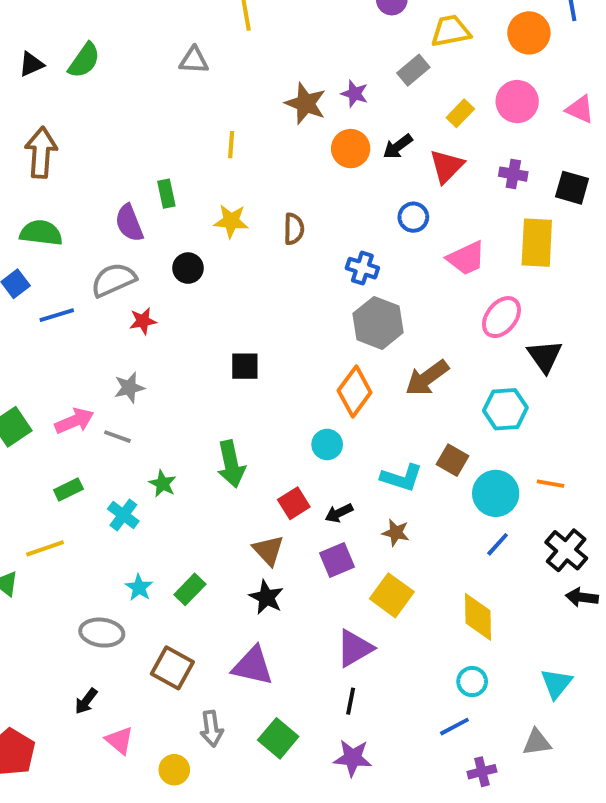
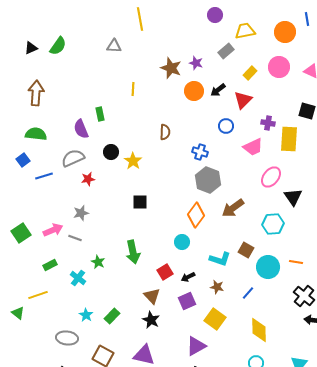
purple cross: (513, 174) -> (268, 123), moved
yellow star: (231, 221) -> (133, 161), moved, turned 30
blue line: (498, 544) -> (248, 293), moved

